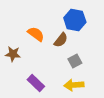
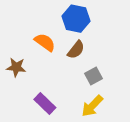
blue hexagon: (75, 20) -> (76, 19), moved
yellow arrow: (74, 85) -> (92, 106), turned -42

